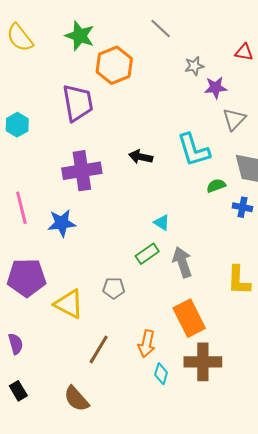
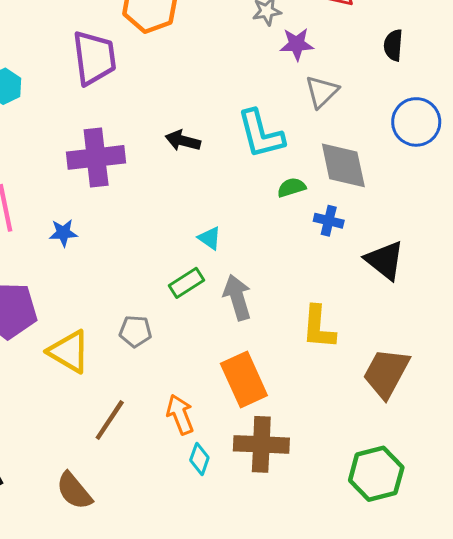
blue star: (62, 223) -> (63, 233), size x0.7
orange arrow: (147, 344) -> (180, 414), turned 144

